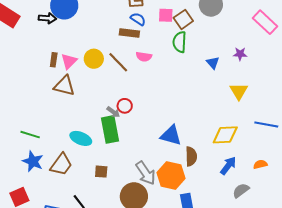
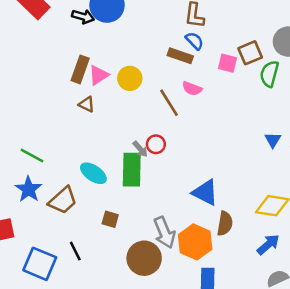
pink square: (166, 15) -> (228, 63), moved
green semicircle: (180, 42) -> (269, 74), moved
brown rectangle: (54, 60) -> (80, 69), size x1.5
brown line: (118, 62) -> (169, 103), moved
blue triangle: (213, 63) -> (273, 140), moved
brown triangle: (64, 86) -> (87, 104), size x0.6

